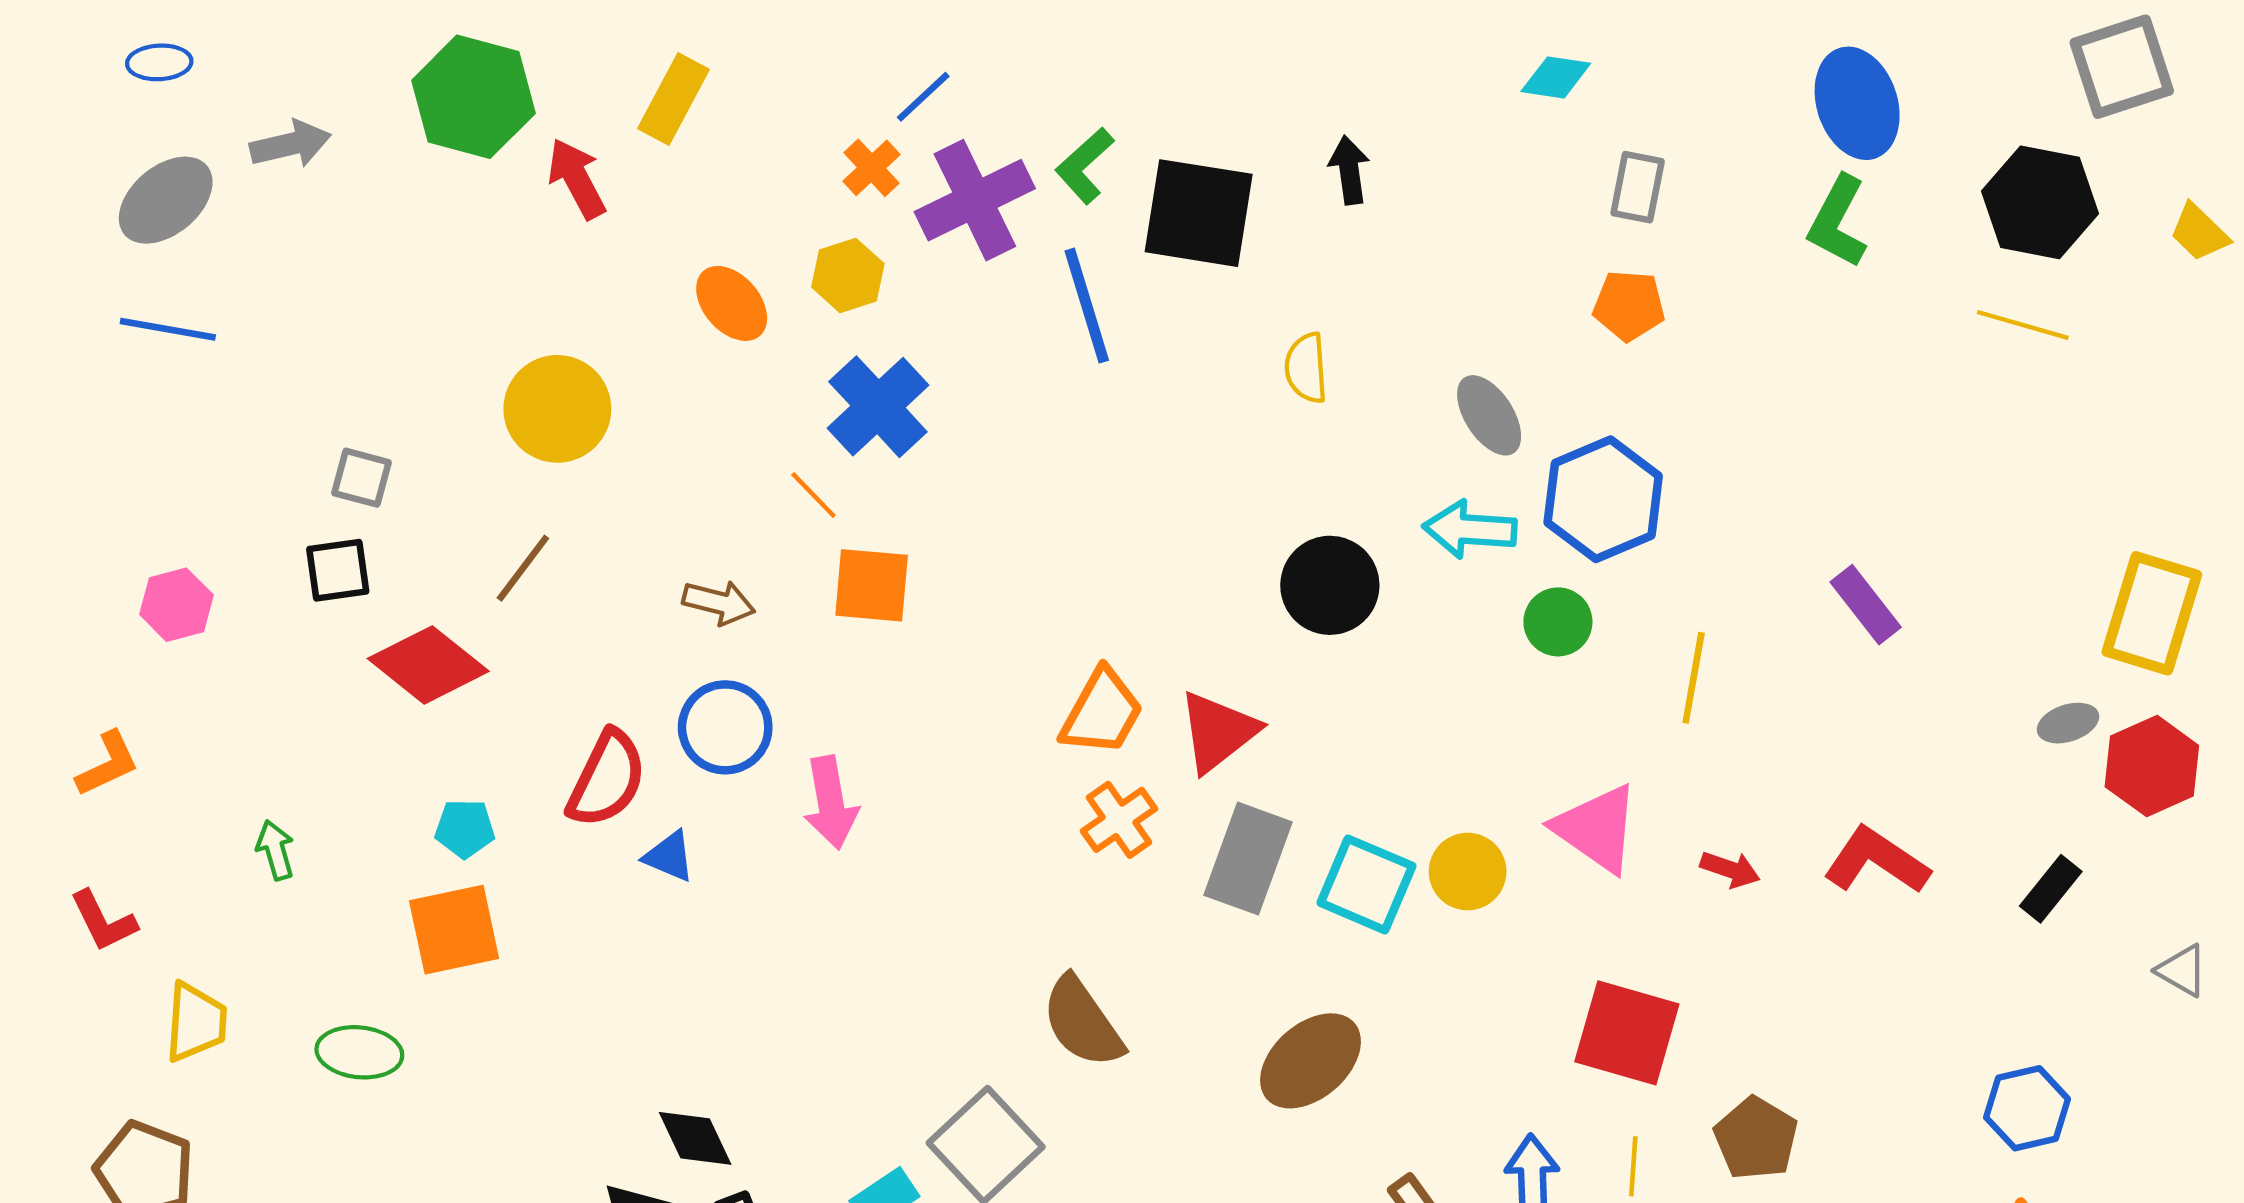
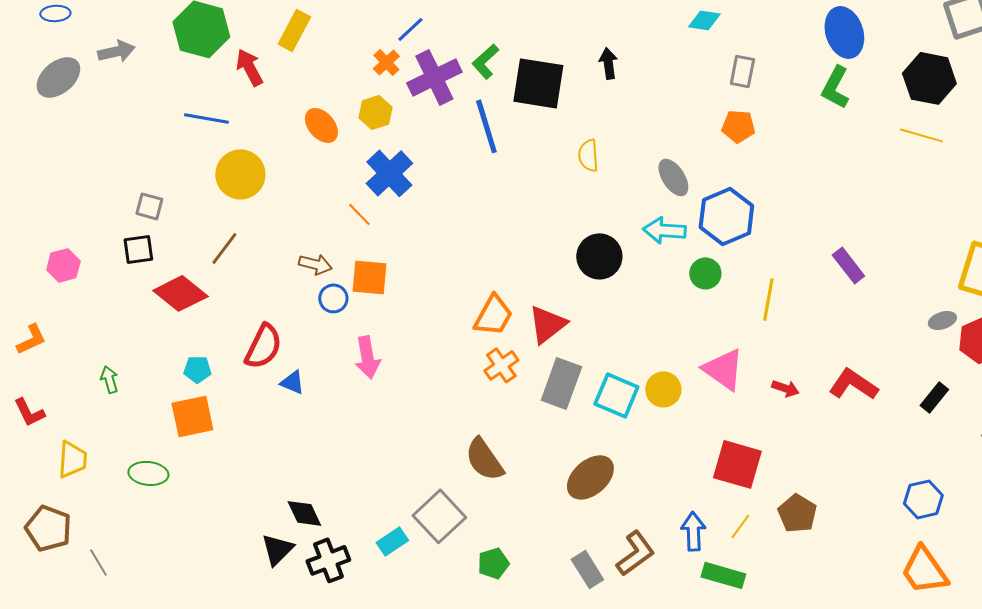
blue line: (168, 329) -> (206, 118), moved
orange square: (872, 585) -> (369, 277), moved
blue circle: (725, 727) -> (333, 298), moved, size x0.7
yellow line: (1633, 1166) -> (740, 526), turned 32

